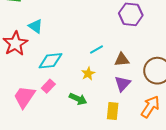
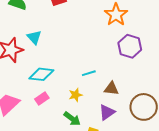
pink rectangle: (48, 86) -> (42, 98), moved
green arrow: (78, 99) -> (72, 119), moved

